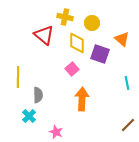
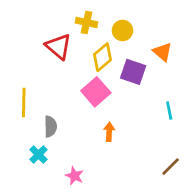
yellow diamond: (77, 43) -> (103, 57), turned 50
pink square: (72, 69) -> (96, 92), size x1.5
orange arrow: (82, 99) -> (109, 132), size x0.6

